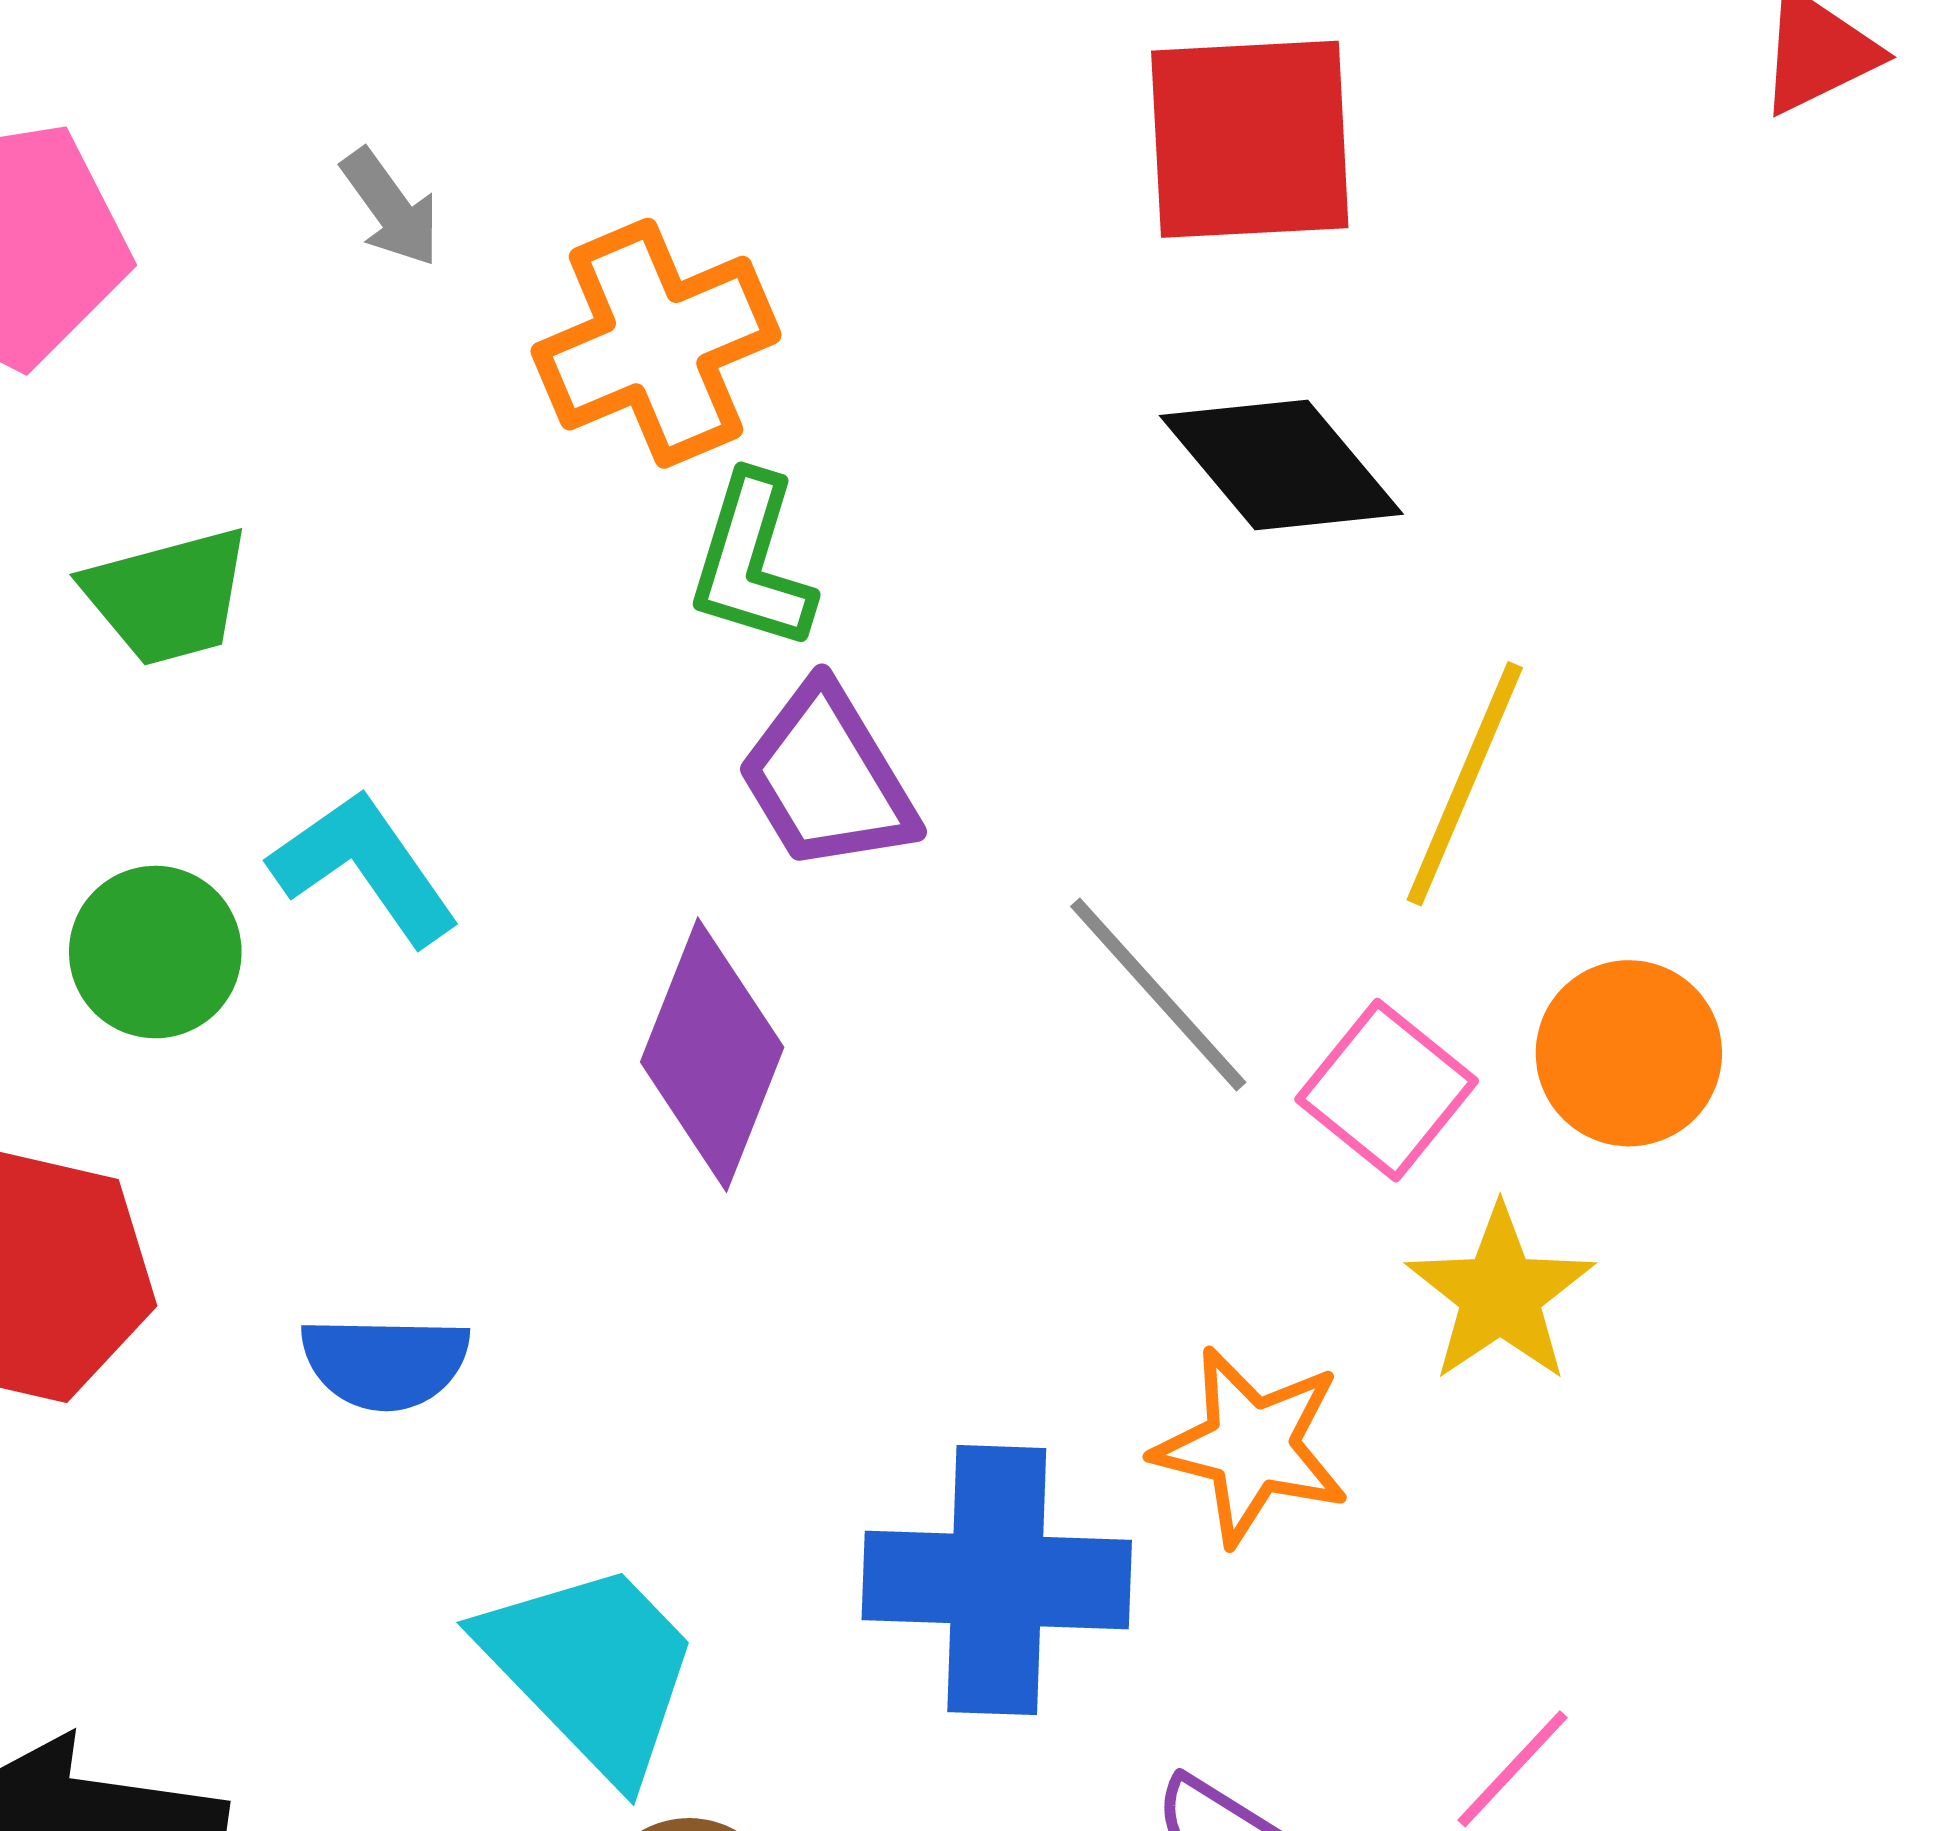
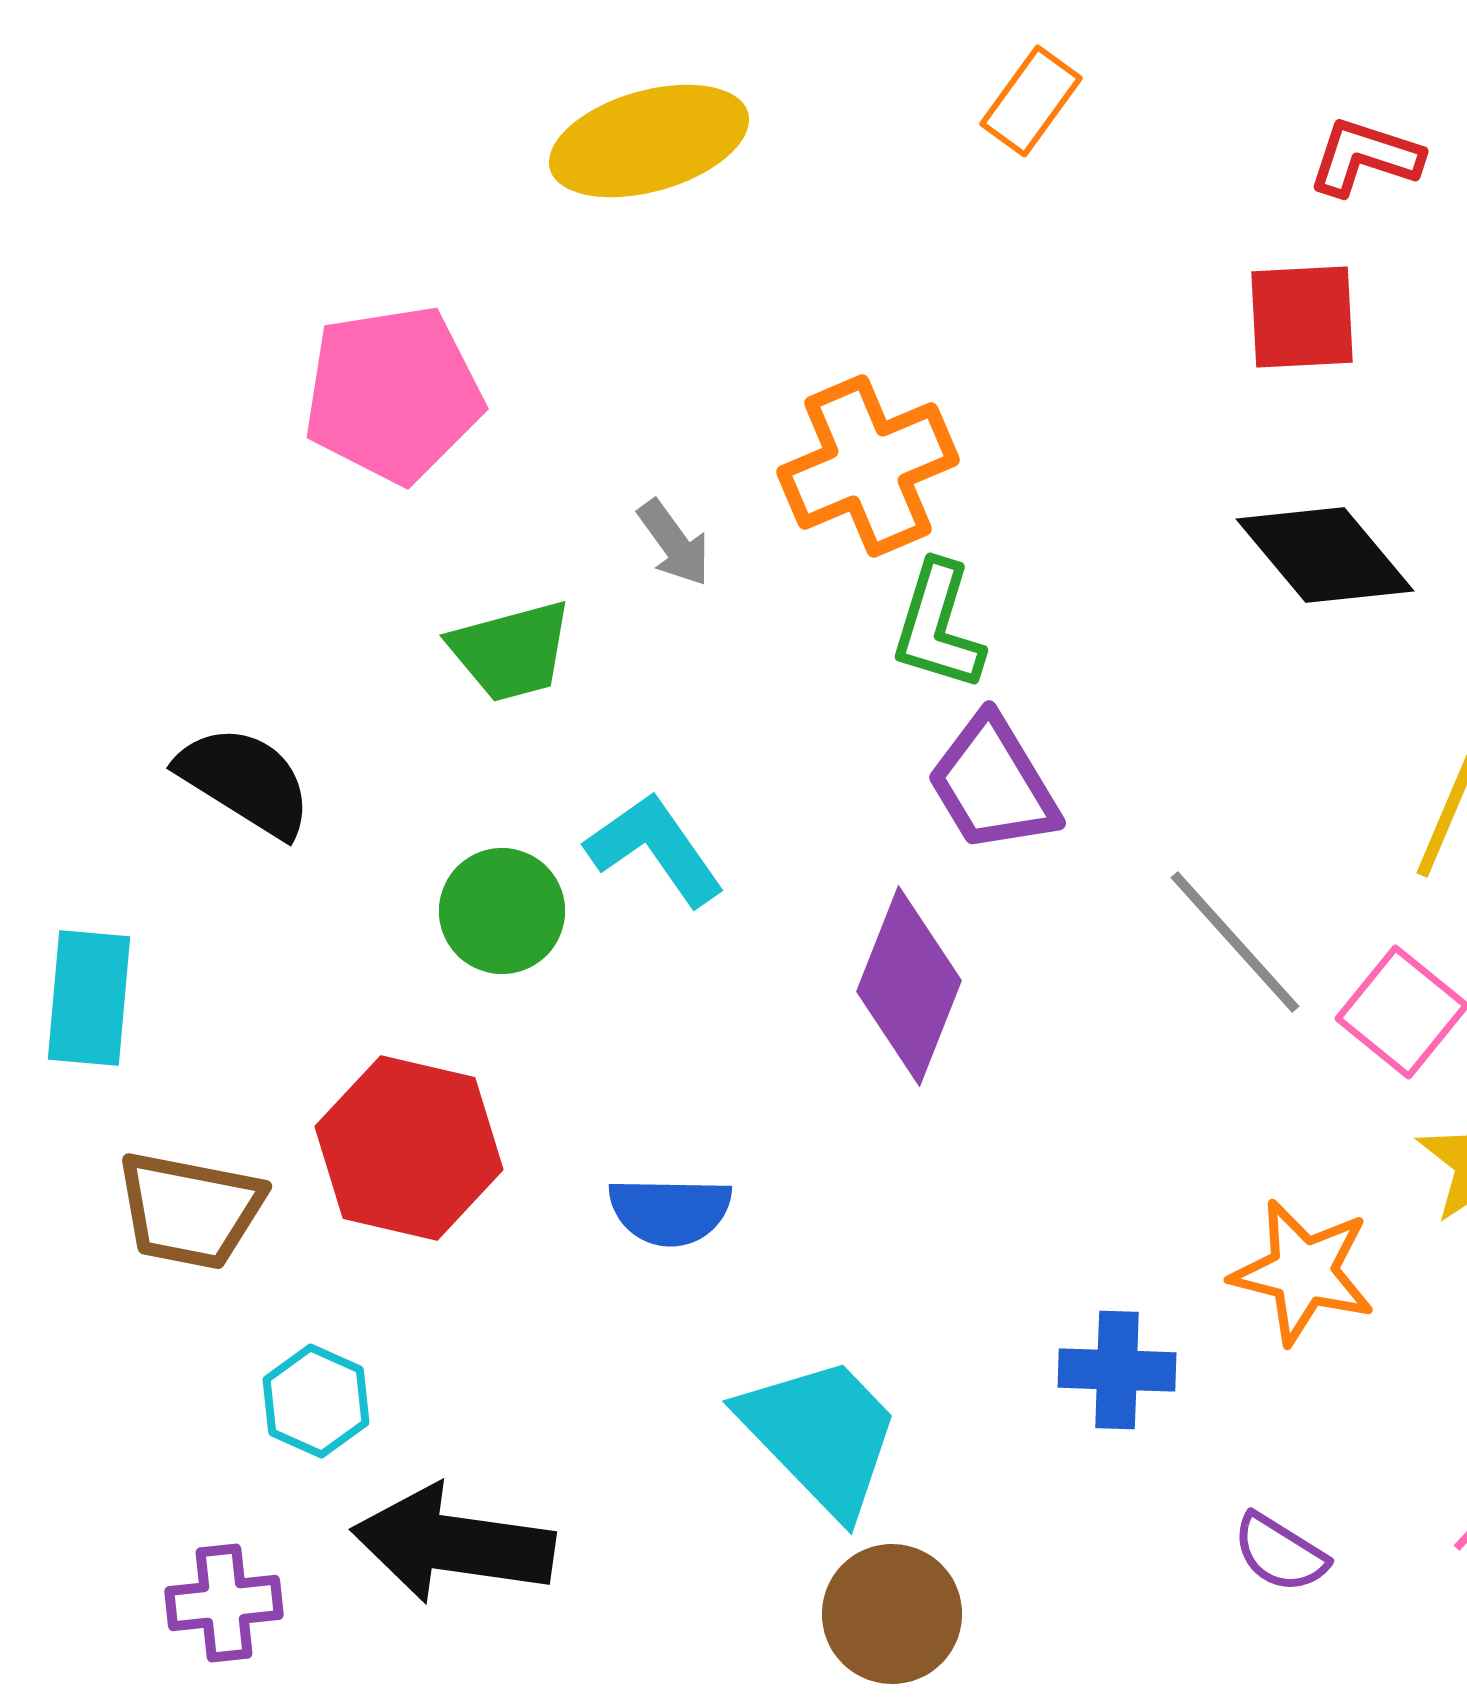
red square: (1250, 139) -> (1302, 317), size x0.7
gray arrow: (391, 208) -> (674, 543), moved
blue cross: (997, 1580) -> (1117, 1370), size x0.6

